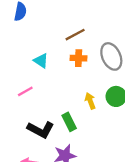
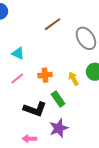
orange cross: (79, 58) -> (45, 75), moved
cyan triangle: (41, 61) -> (18, 53), moved

